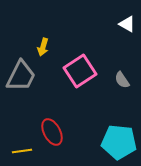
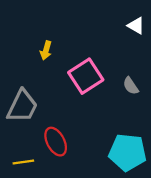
gray trapezoid: (21, 76) -> (22, 106), moved

